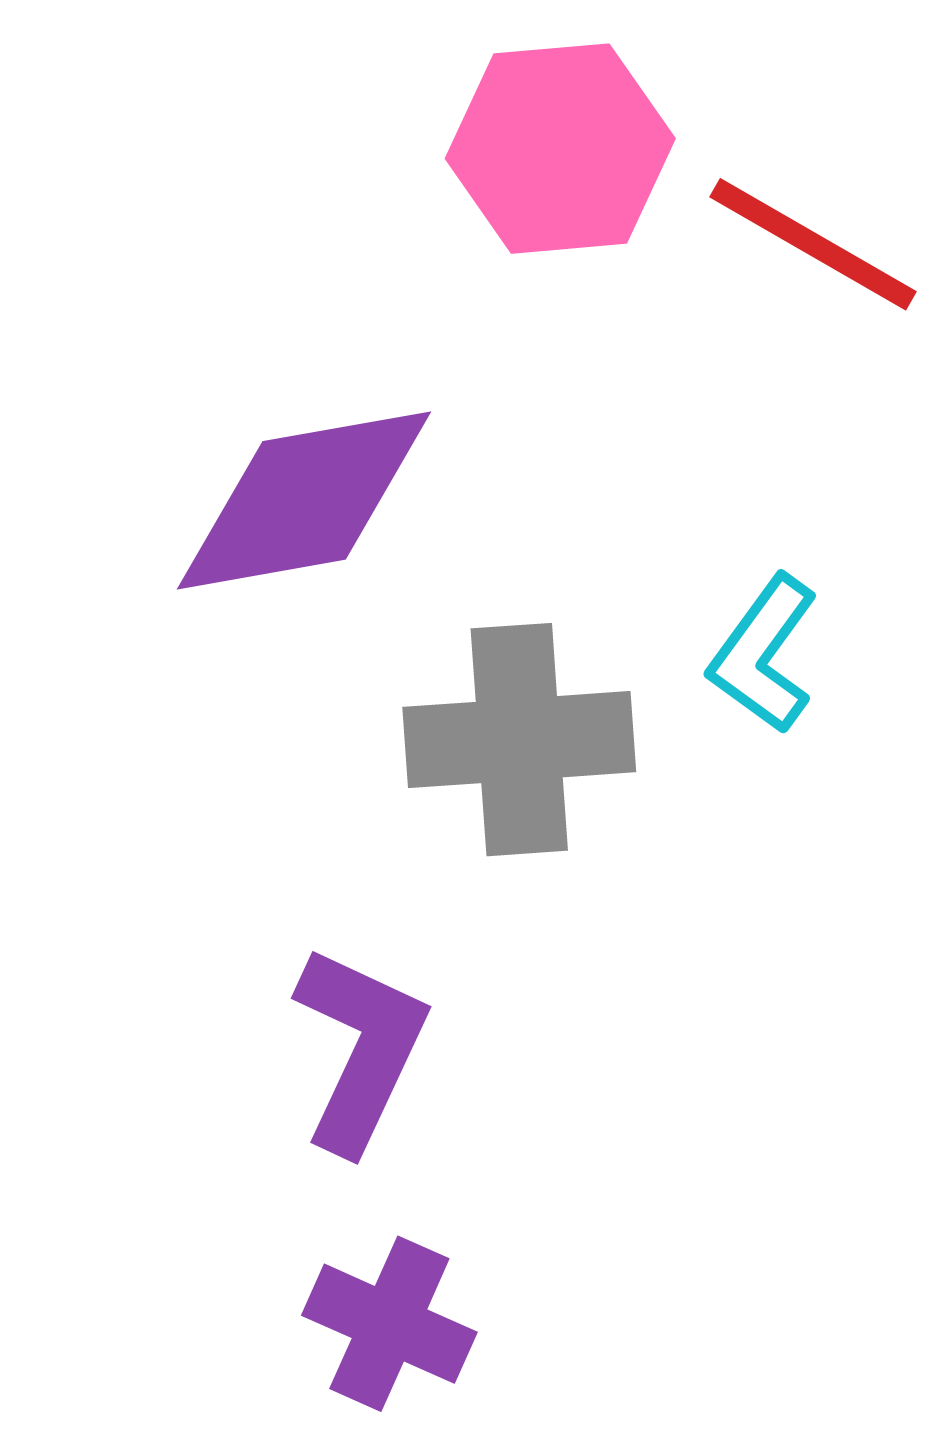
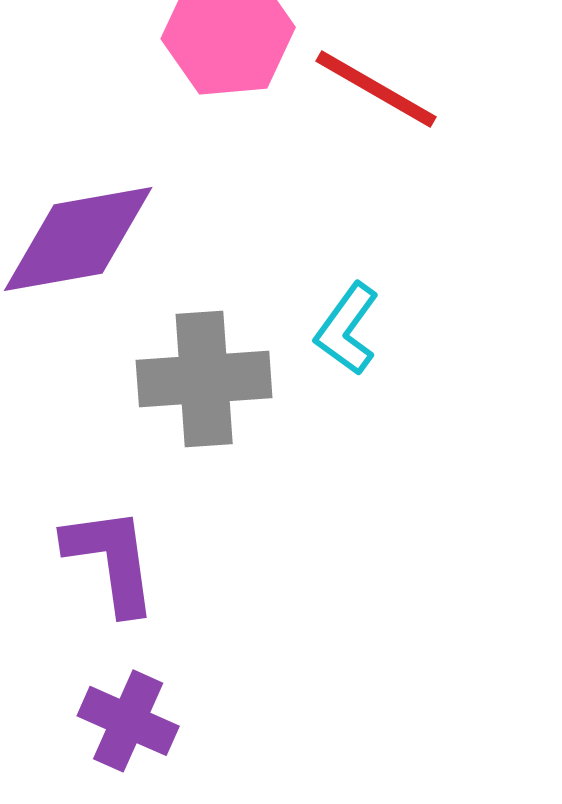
purple L-shape: (360, 1049) -> (111, 560), turned -33

